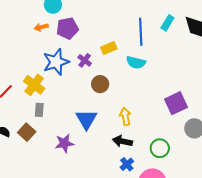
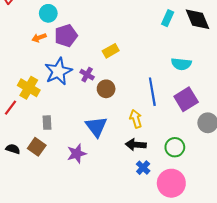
blue line: (141, 32) -> (152, 92), moved
purple cross: (85, 60) -> (87, 75), moved
cyan semicircle: (136, 62) -> (181, 64), moved
yellow cross: (34, 85) -> (29, 88), moved

